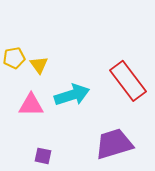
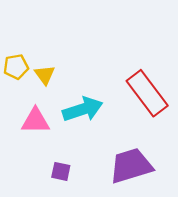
purple square: (43, 156) -> (61, 171), moved

